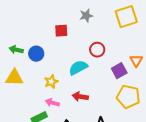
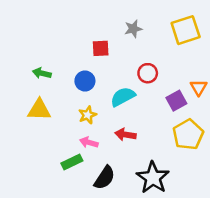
blue circle: (36, 54) -> (85, 81), moved
yellow pentagon: (128, 97) -> (188, 135), turned 30

